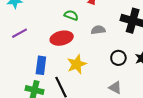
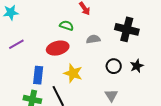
yellow star: (77, 64) -> (73, 73), turned -30
gray triangle: (115, 88) -> (111, 95), turned 32

